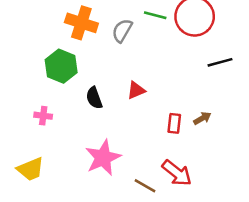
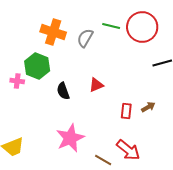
pink cross: (43, 116) -> (17, 81), moved

